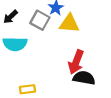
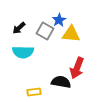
black semicircle: (84, 78) -> (61, 82), moved

